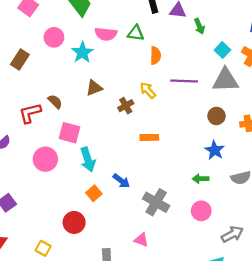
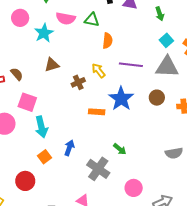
green arrow: (199, 26) -> (160, 14), moved
blue star: (215, 150) -> (121, 99), moved, size x1.4
green arrow: (201, 179) -> (120, 149), moved, turned -144
blue arrow: (121, 181) -> (69, 148), turned -112
pink circle: (201, 211) -> (134, 188), moved

